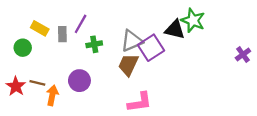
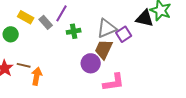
gray rectangle: (62, 34) -> (46, 22), turned -40
purple square: (151, 48) -> (124, 34), size x0.7
purple circle: (79, 81) -> (91, 63), moved

